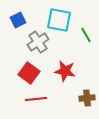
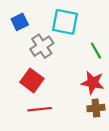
green line: (86, 35) -> (96, 51), moved
red star: (65, 71) -> (93, 83), moved

